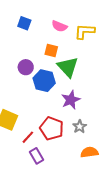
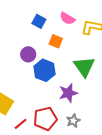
blue square: (24, 23) -> (39, 21), moved
green triangle: (68, 67) -> (84, 67), moved
red pentagon: (52, 128) -> (45, 119), turned 30

